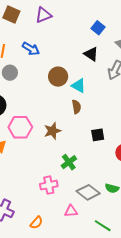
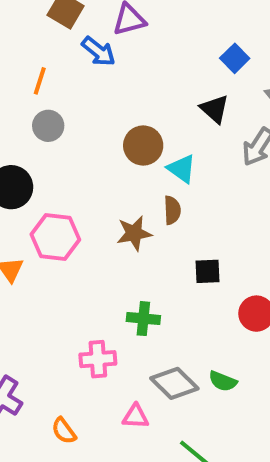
blue arrow: (31, 49) -> (98, 51), moved
brown star: (52, 131) -> (134, 233), moved
green cross: (69, 162) -> (143, 319), turned 35
orange semicircle: (36, 223) -> (64, 431), turned 96

